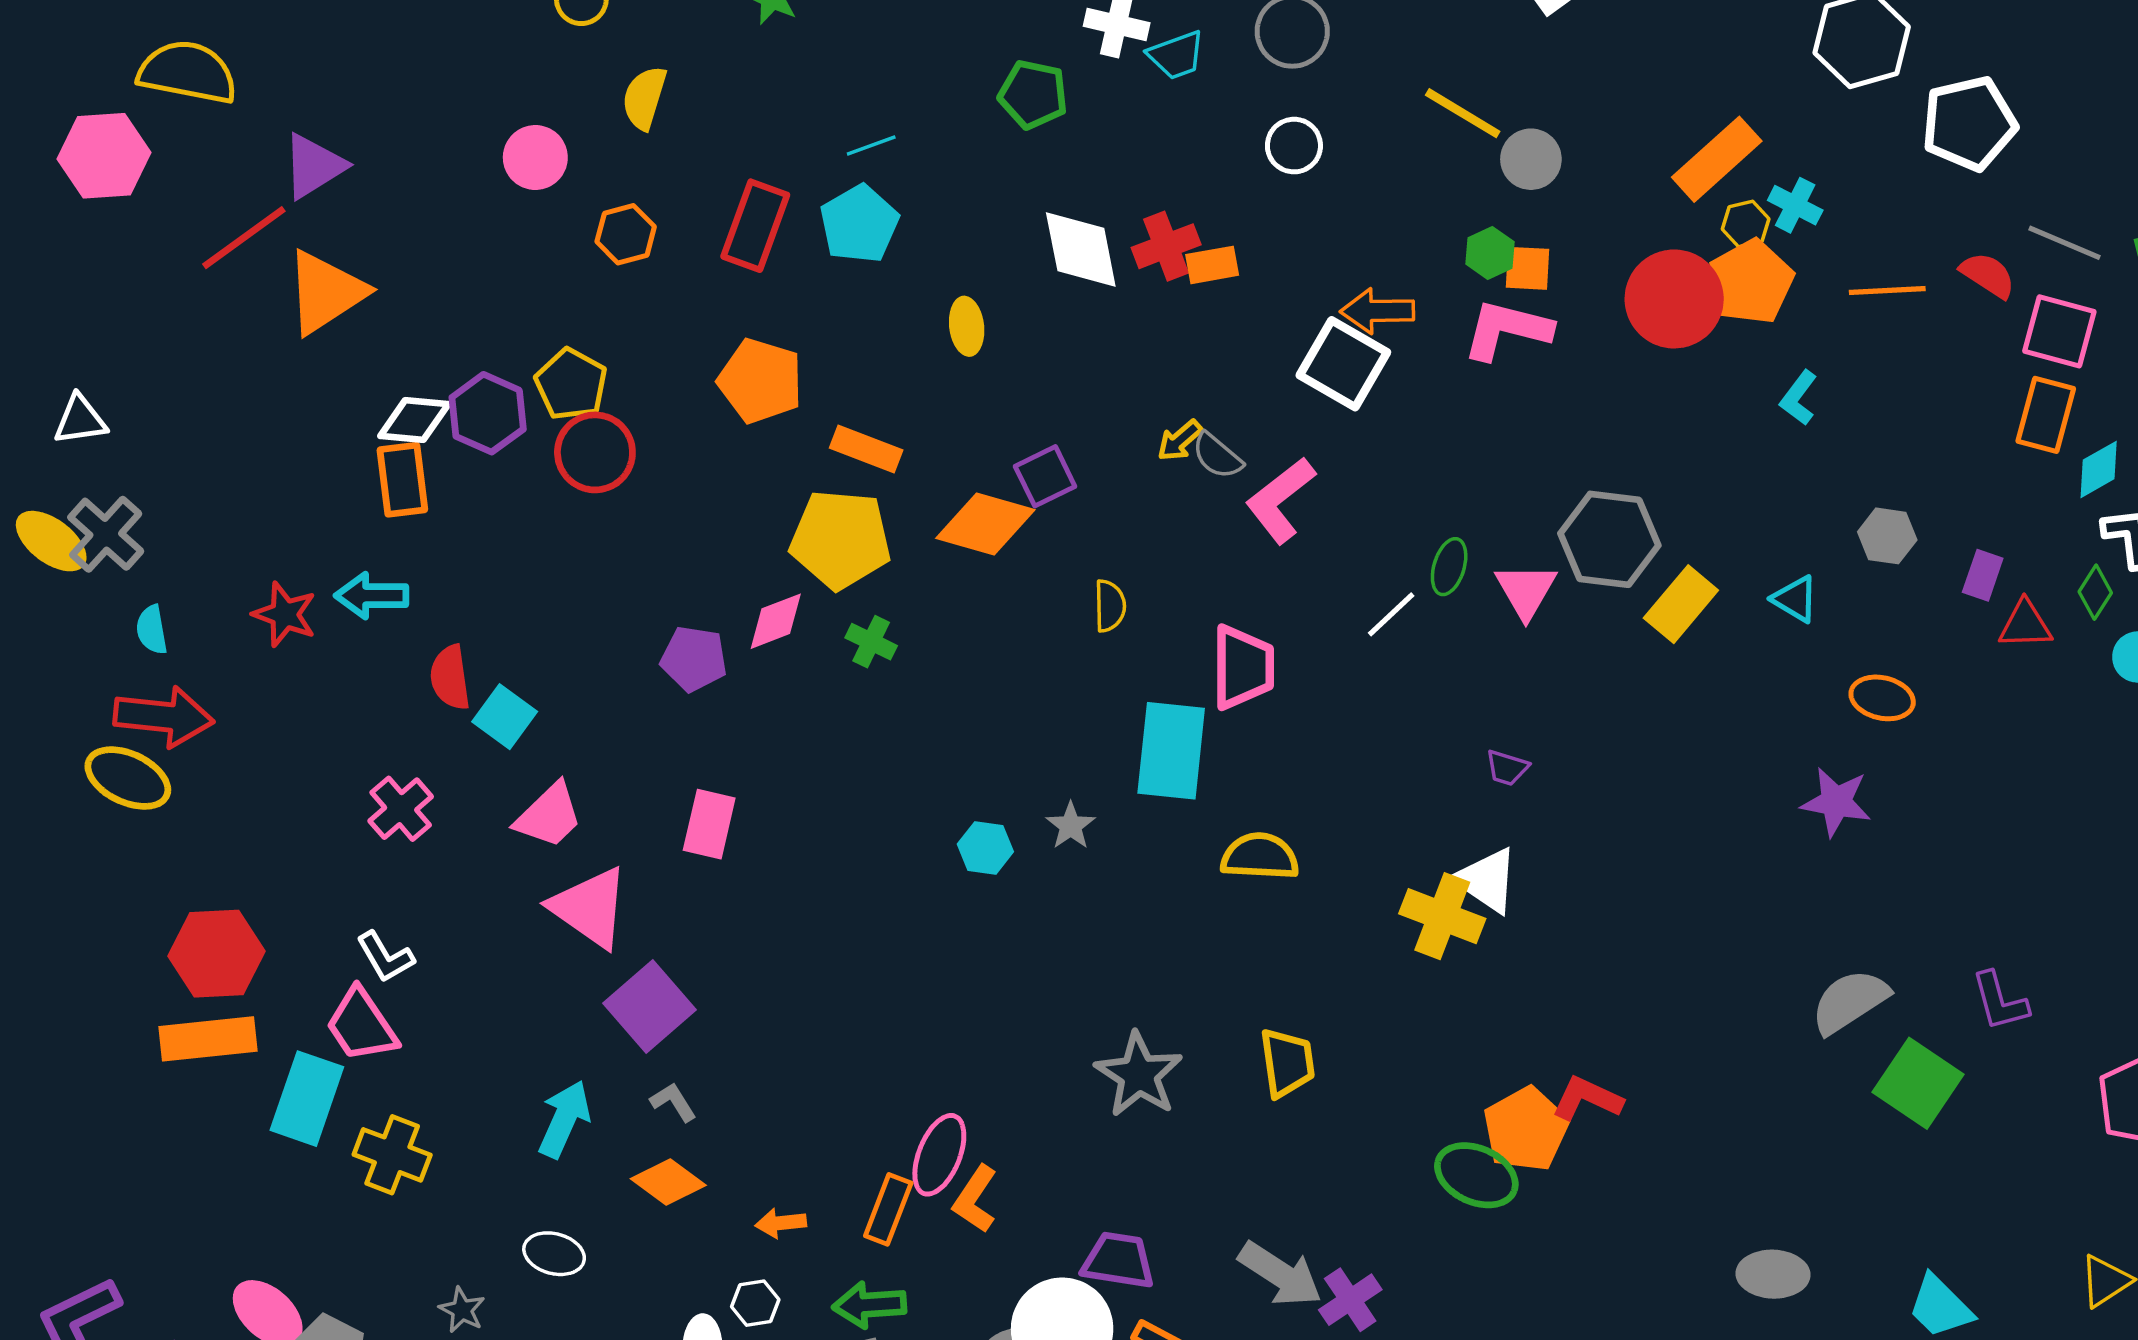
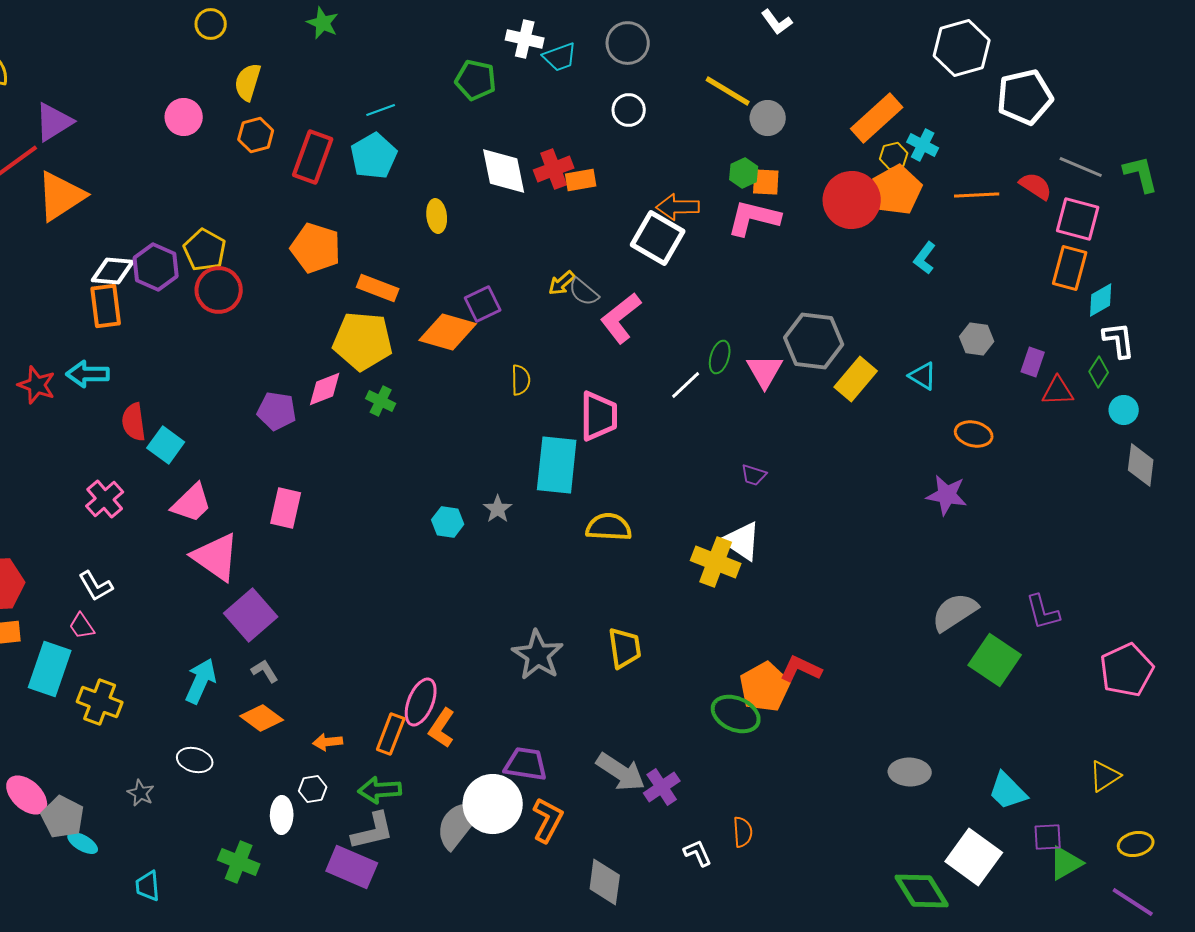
orange hexagon: (626, 234) -> (256, 135), moved
pink trapezoid: (361, 1025) -> (82, 626), size x0.6

